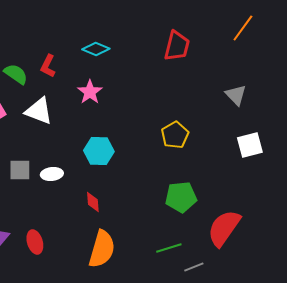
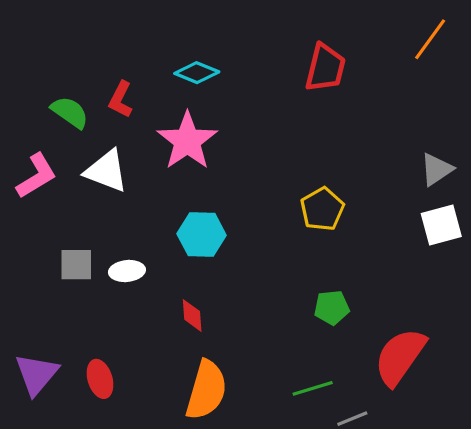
pink star: (90, 92) -> (187, 141), size x1.5
gray triangle: (236, 95) -> (436, 169), moved, turned 40
green pentagon: (181, 197) -> (332, 308), size x0.7

